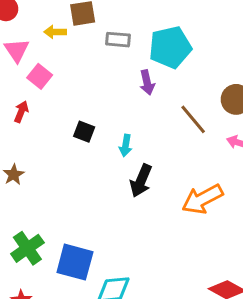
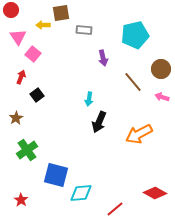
cyan pentagon: (170, 47) -> (135, 35), moved
black square: (84, 132) -> (37, 95), moved, turned 32
green cross: (27, 248) -> (27, 150), moved

